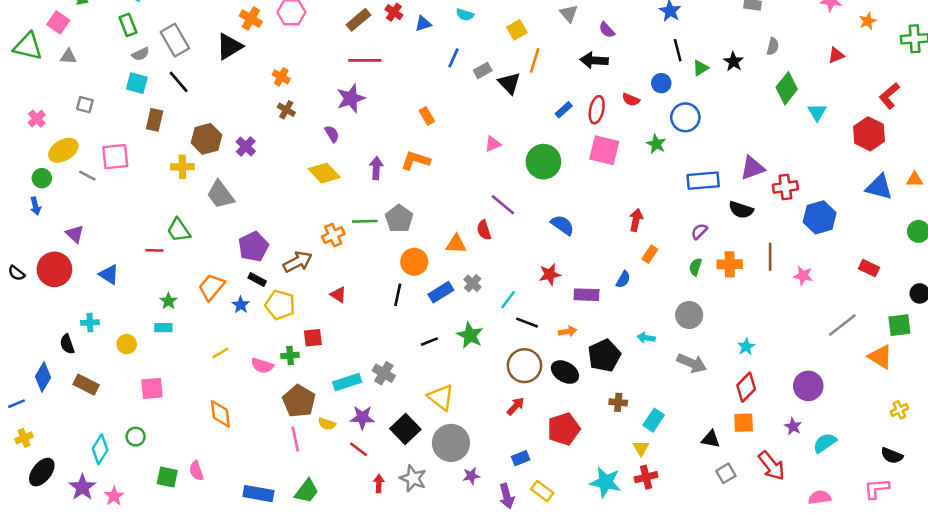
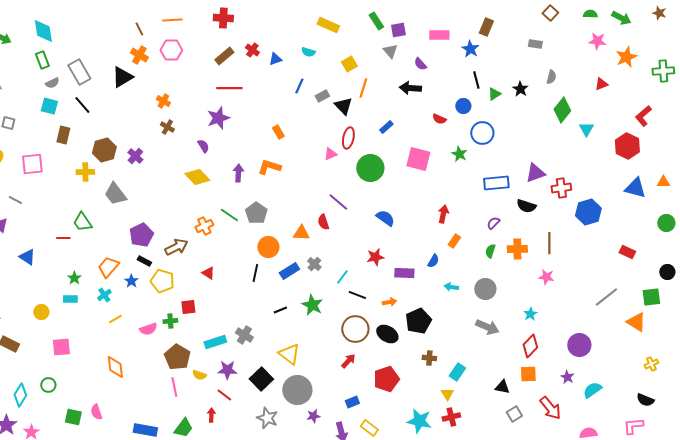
orange star: (868, 21) -> (626, 57), size x1.5
red ellipse: (597, 110) -> (348, 138), moved
gray line: (87, 176) -> (15, 200), moved
green line: (365, 221) -> (229, 215), turned 36
pink star: (803, 276) -> (546, 277), moved
cyan cross: (90, 323) -> (104, 295), moved, turned -32
cyan arrow: (646, 338) -> (451, 287), moved
pink semicircle: (262, 366) -> (148, 329), turned -36
red arrow: (379, 483) -> (211, 415), moved

